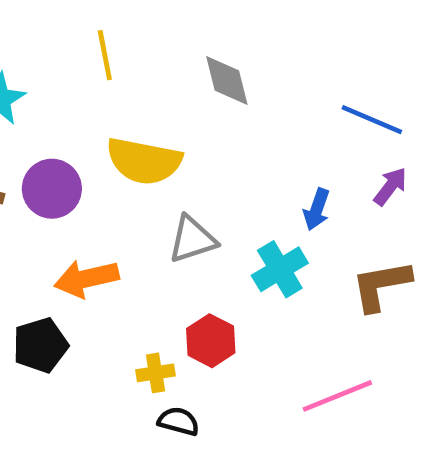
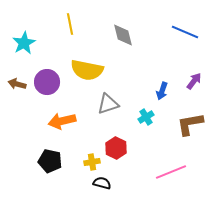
blue line: (372, 120) -> (185, 32), moved
cyan cross: (280, 269) -> (146, 117), size x0.7
black pentagon: (40, 345) -> (50, 161), moved, turned 30

